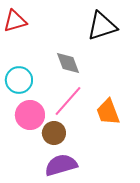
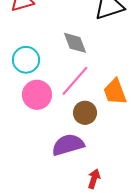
brown circle: (54, 133) -> (85, 113), moved

